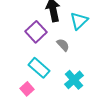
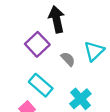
cyan triangle: (79, 21) -> (94, 51), moved

